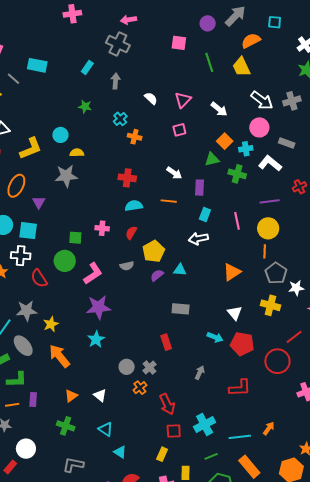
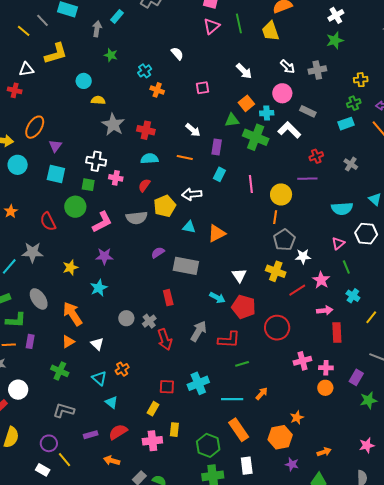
gray arrow: (116, 81) -> (97, 29), moved
pink triangle: (183, 100) -> (212, 26), moved
white arrow: (262, 100) -> (288, 67), size x0.7
yellow L-shape: (31, 148) -> (56, 54), moved
green cross: (237, 174) -> (256, 137), size x1.4
gray star: (66, 176) -> (113, 125), moved, turned 30
purple line: (270, 201) -> (307, 179), moved
cyan square: (28, 231) -> (56, 174), moved
white arrow: (198, 239) -> (192, 194), moved
white cross: (21, 256) -> (96, 161), moved
gray semicircle: (127, 266) -> (137, 218), size x1.5
orange triangle: (232, 272) -> (217, 233), moved
purple semicircle: (157, 275) -> (158, 253), moved
purple star: (99, 307) -> (104, 256), size x0.7
gray rectangle: (181, 309) -> (186, 266), size x1.4
yellow star: (51, 324) -> (70, 267), moved
red line: (294, 337) -> (297, 290), moved
gray ellipse: (23, 346) -> (39, 299), moved
orange arrow: (59, 356) -> (73, 314), moved
gray arrow: (200, 373) -> (199, 331), size x1.5
orange cross: (140, 388) -> (122, 369), moved
red L-shape: (240, 388) -> (229, 340), moved
red arrow: (167, 404) -> (165, 339), moved
green line: (211, 456) -> (242, 364), moved

